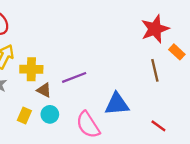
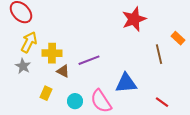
red star: (155, 29) -> (134, 19), moved
cyan circle: (50, 114) -> (75, 101), moved

